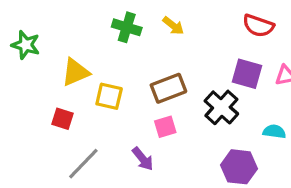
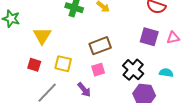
yellow triangle: (75, 72) -> (42, 36), turned -36
yellow square: (109, 96) -> (63, 64), moved
black cross: (221, 107) -> (133, 70), moved

